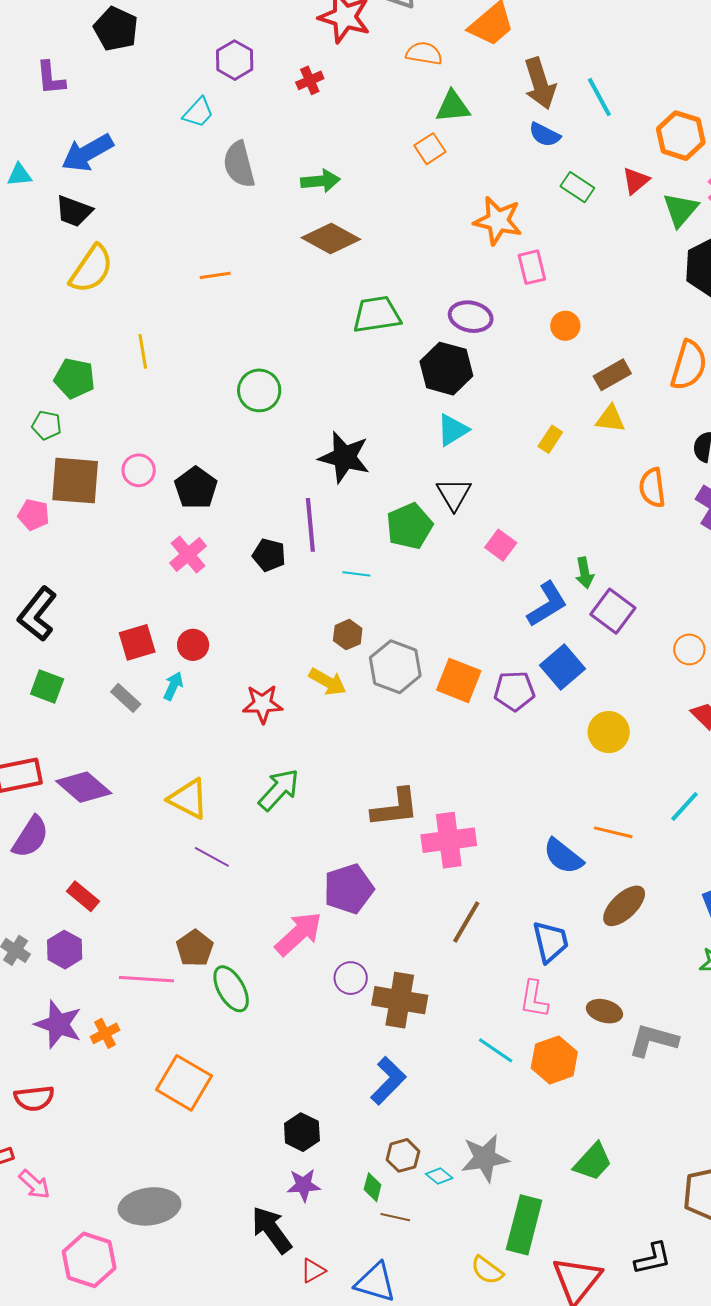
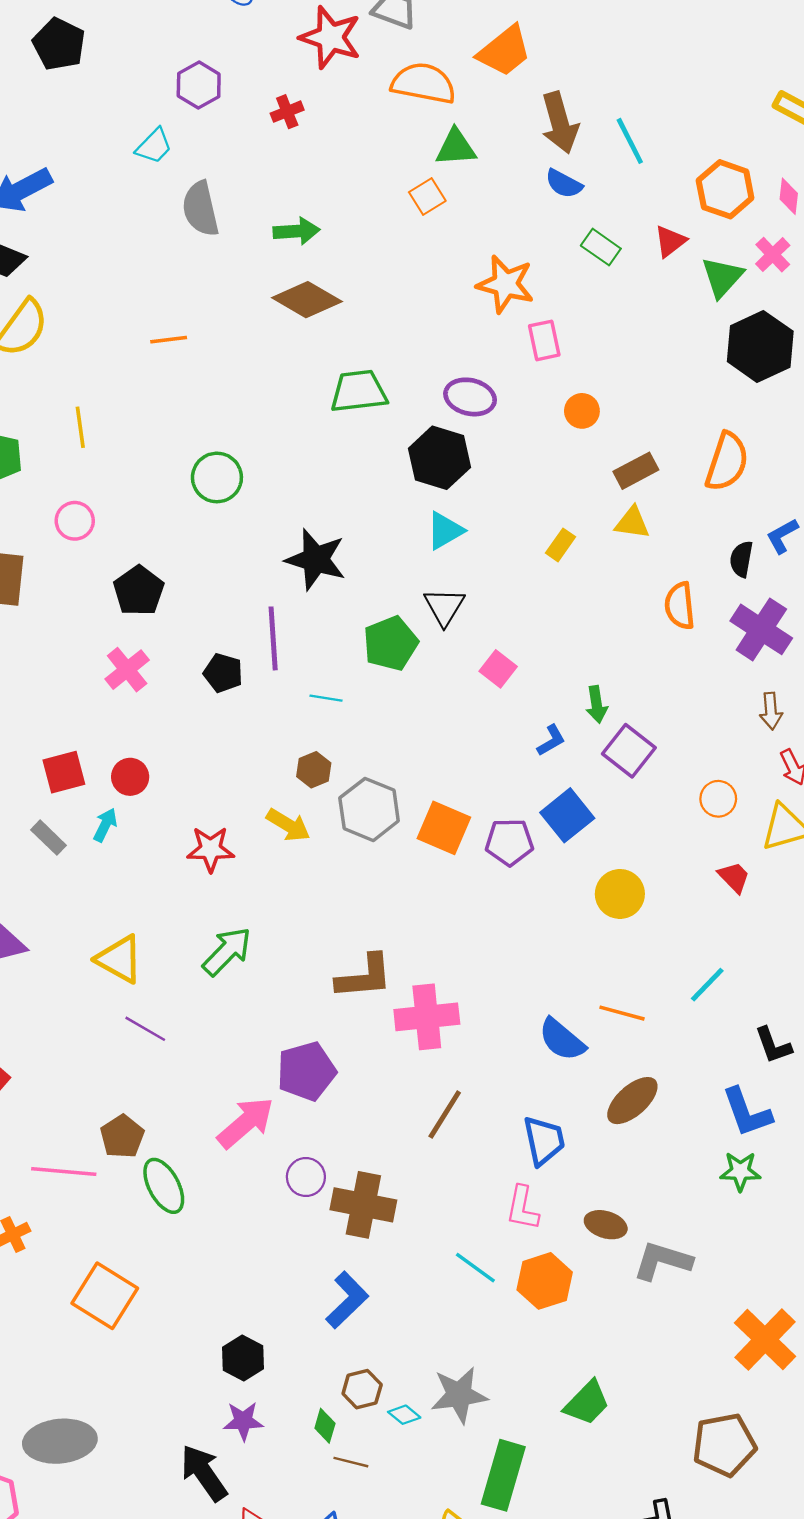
orange semicircle: (424, 53) -> (424, 83), size x1.5
pink circle: (139, 470) -> (75, 521), moved
blue L-shape: (547, 604) -> (551, 740), size x0.6

